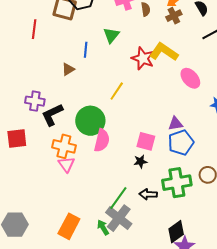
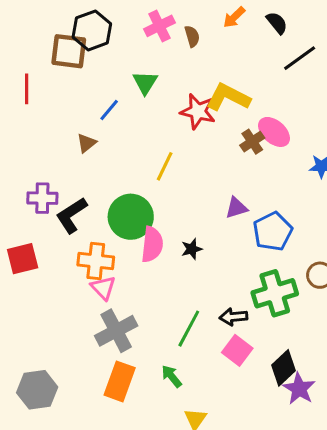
brown cross: (174, 16) -> (252, 142), moved
blue line: (86, 50) -> (109, 110), turned 42
purple triangle: (175, 124) -> (236, 208), moved
pink square: (146, 141) -> (237, 350), moved, turned 30
black star: (140, 161) -> (192, 249), moved
gray cross: (119, 218) -> (116, 331), moved, turned 32

